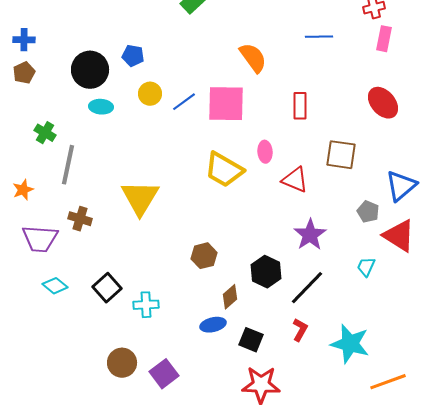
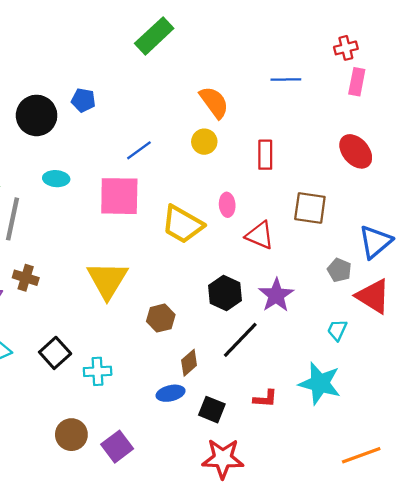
yellow circle: (150, 94) -> (204, 142), moved
pink square: (226, 104) -> (119, 196), moved
cyan ellipse: (101, 107) -> (56, 179), moved
yellow triangle: (140, 198) -> (107, 280), moved
black hexagon: (266, 272) -> (225, 293), moved
black line: (307, 288) -> (240, 340), moved
red L-shape: (300, 330) -> (265, 399), turned 65
cyan star: (350, 344) -> (320, 383), moved

